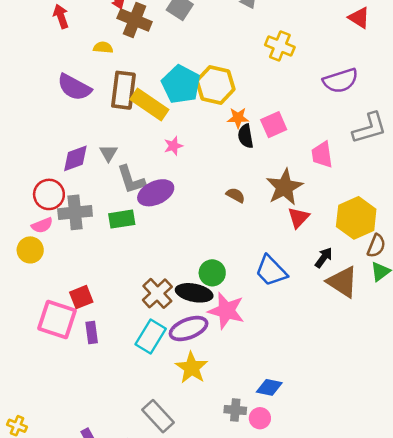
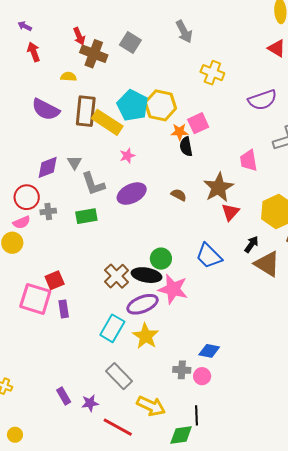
pink square: (274, 125) -> (198, 123), moved
purple ellipse: (156, 193) -> (132, 194), moved
gray cross: (75, 212) -> (48, 211), size x0.6
cyan rectangle: (151, 336) -> (112, 328), moved

